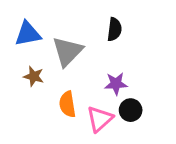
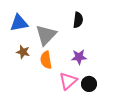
orange semicircle: (67, 104) -> (46, 60), moved
black circle: (131, 110) -> (89, 84), moved

